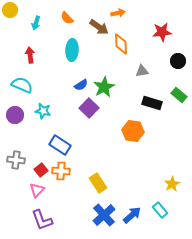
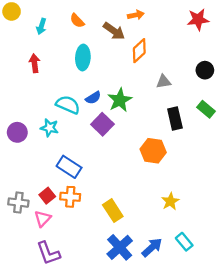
red star: (162, 32) -> (198, 20), moved
orange diamond: (121, 44) -> (139, 51), turned 50
cyan semicircle: (22, 85) -> (68, 105), moved
black rectangle: (152, 103) -> (175, 119), turned 60
gray cross: (16, 160) -> (18, 203), moved
yellow star: (172, 184) -> (170, 201), moved

